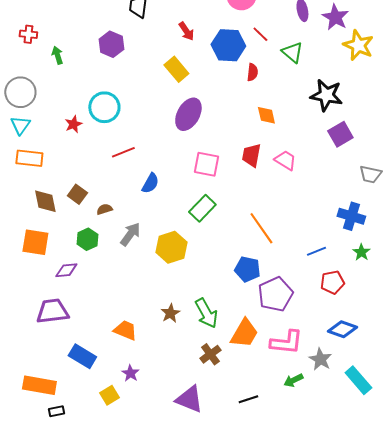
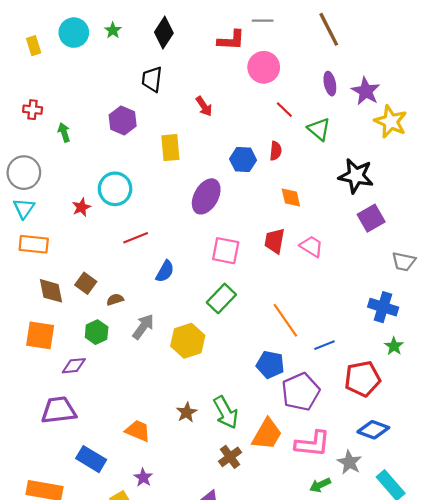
blue hexagon: (228, 45) -> (243, 160), moved, size x0.7
yellow rectangle: (176, 69) -> (170, 148), moved, turned 35
blue line: (316, 251) -> (324, 345), moved
red pentagon: (332, 282) -> (362, 379), size x1.4

